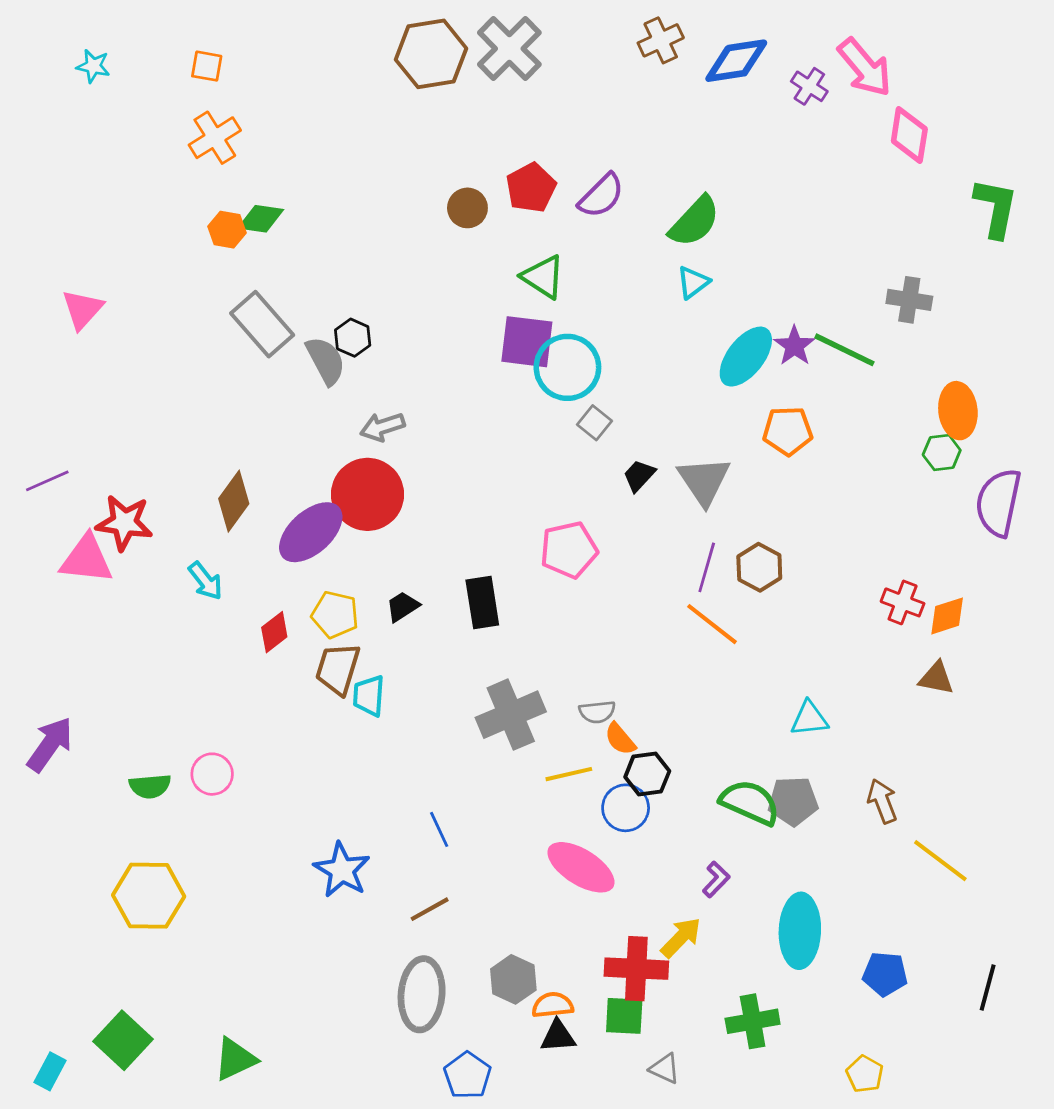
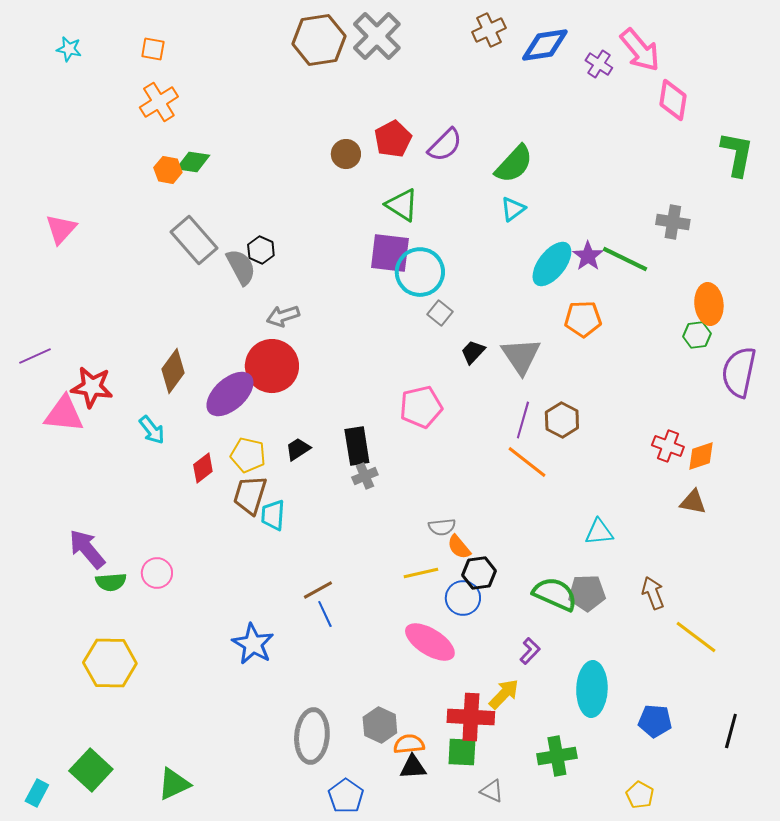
gray cross: (511, 715) -> (365, 476), moved, size x0.5
purple arrow: (50, 744) -> (87, 549), moved, turned -75
brown line: (430, 909) -> (318, 590), moved

